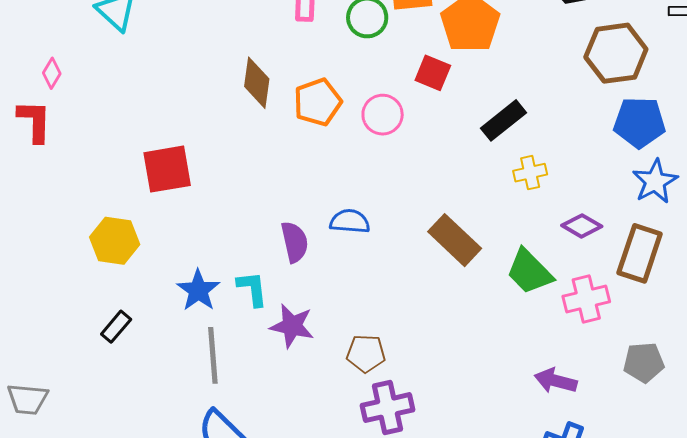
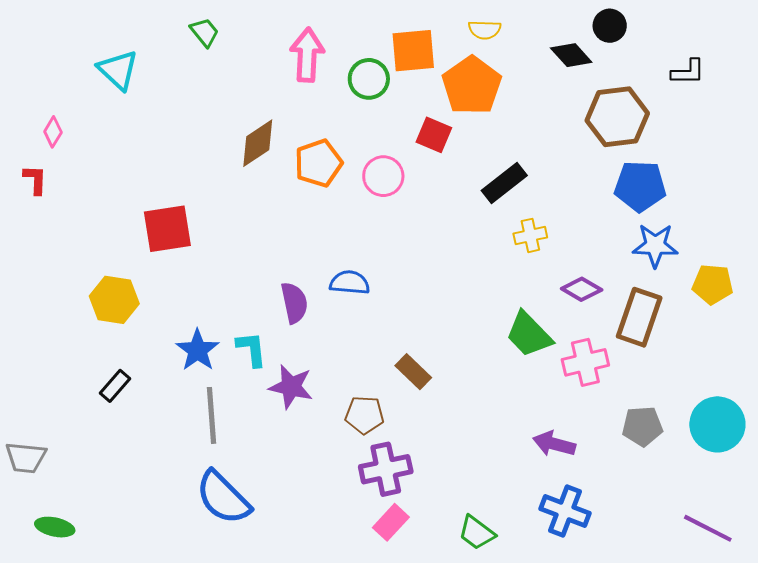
brown diamond: (257, 83) -> (258, 143), turned 48
red L-shape: (34, 121) -> (35, 180), size x0.7
blue star: (655, 181) -> (655, 245), turned 30
brown rectangle: (455, 240) -> (413, 372), moved, size x0.7

